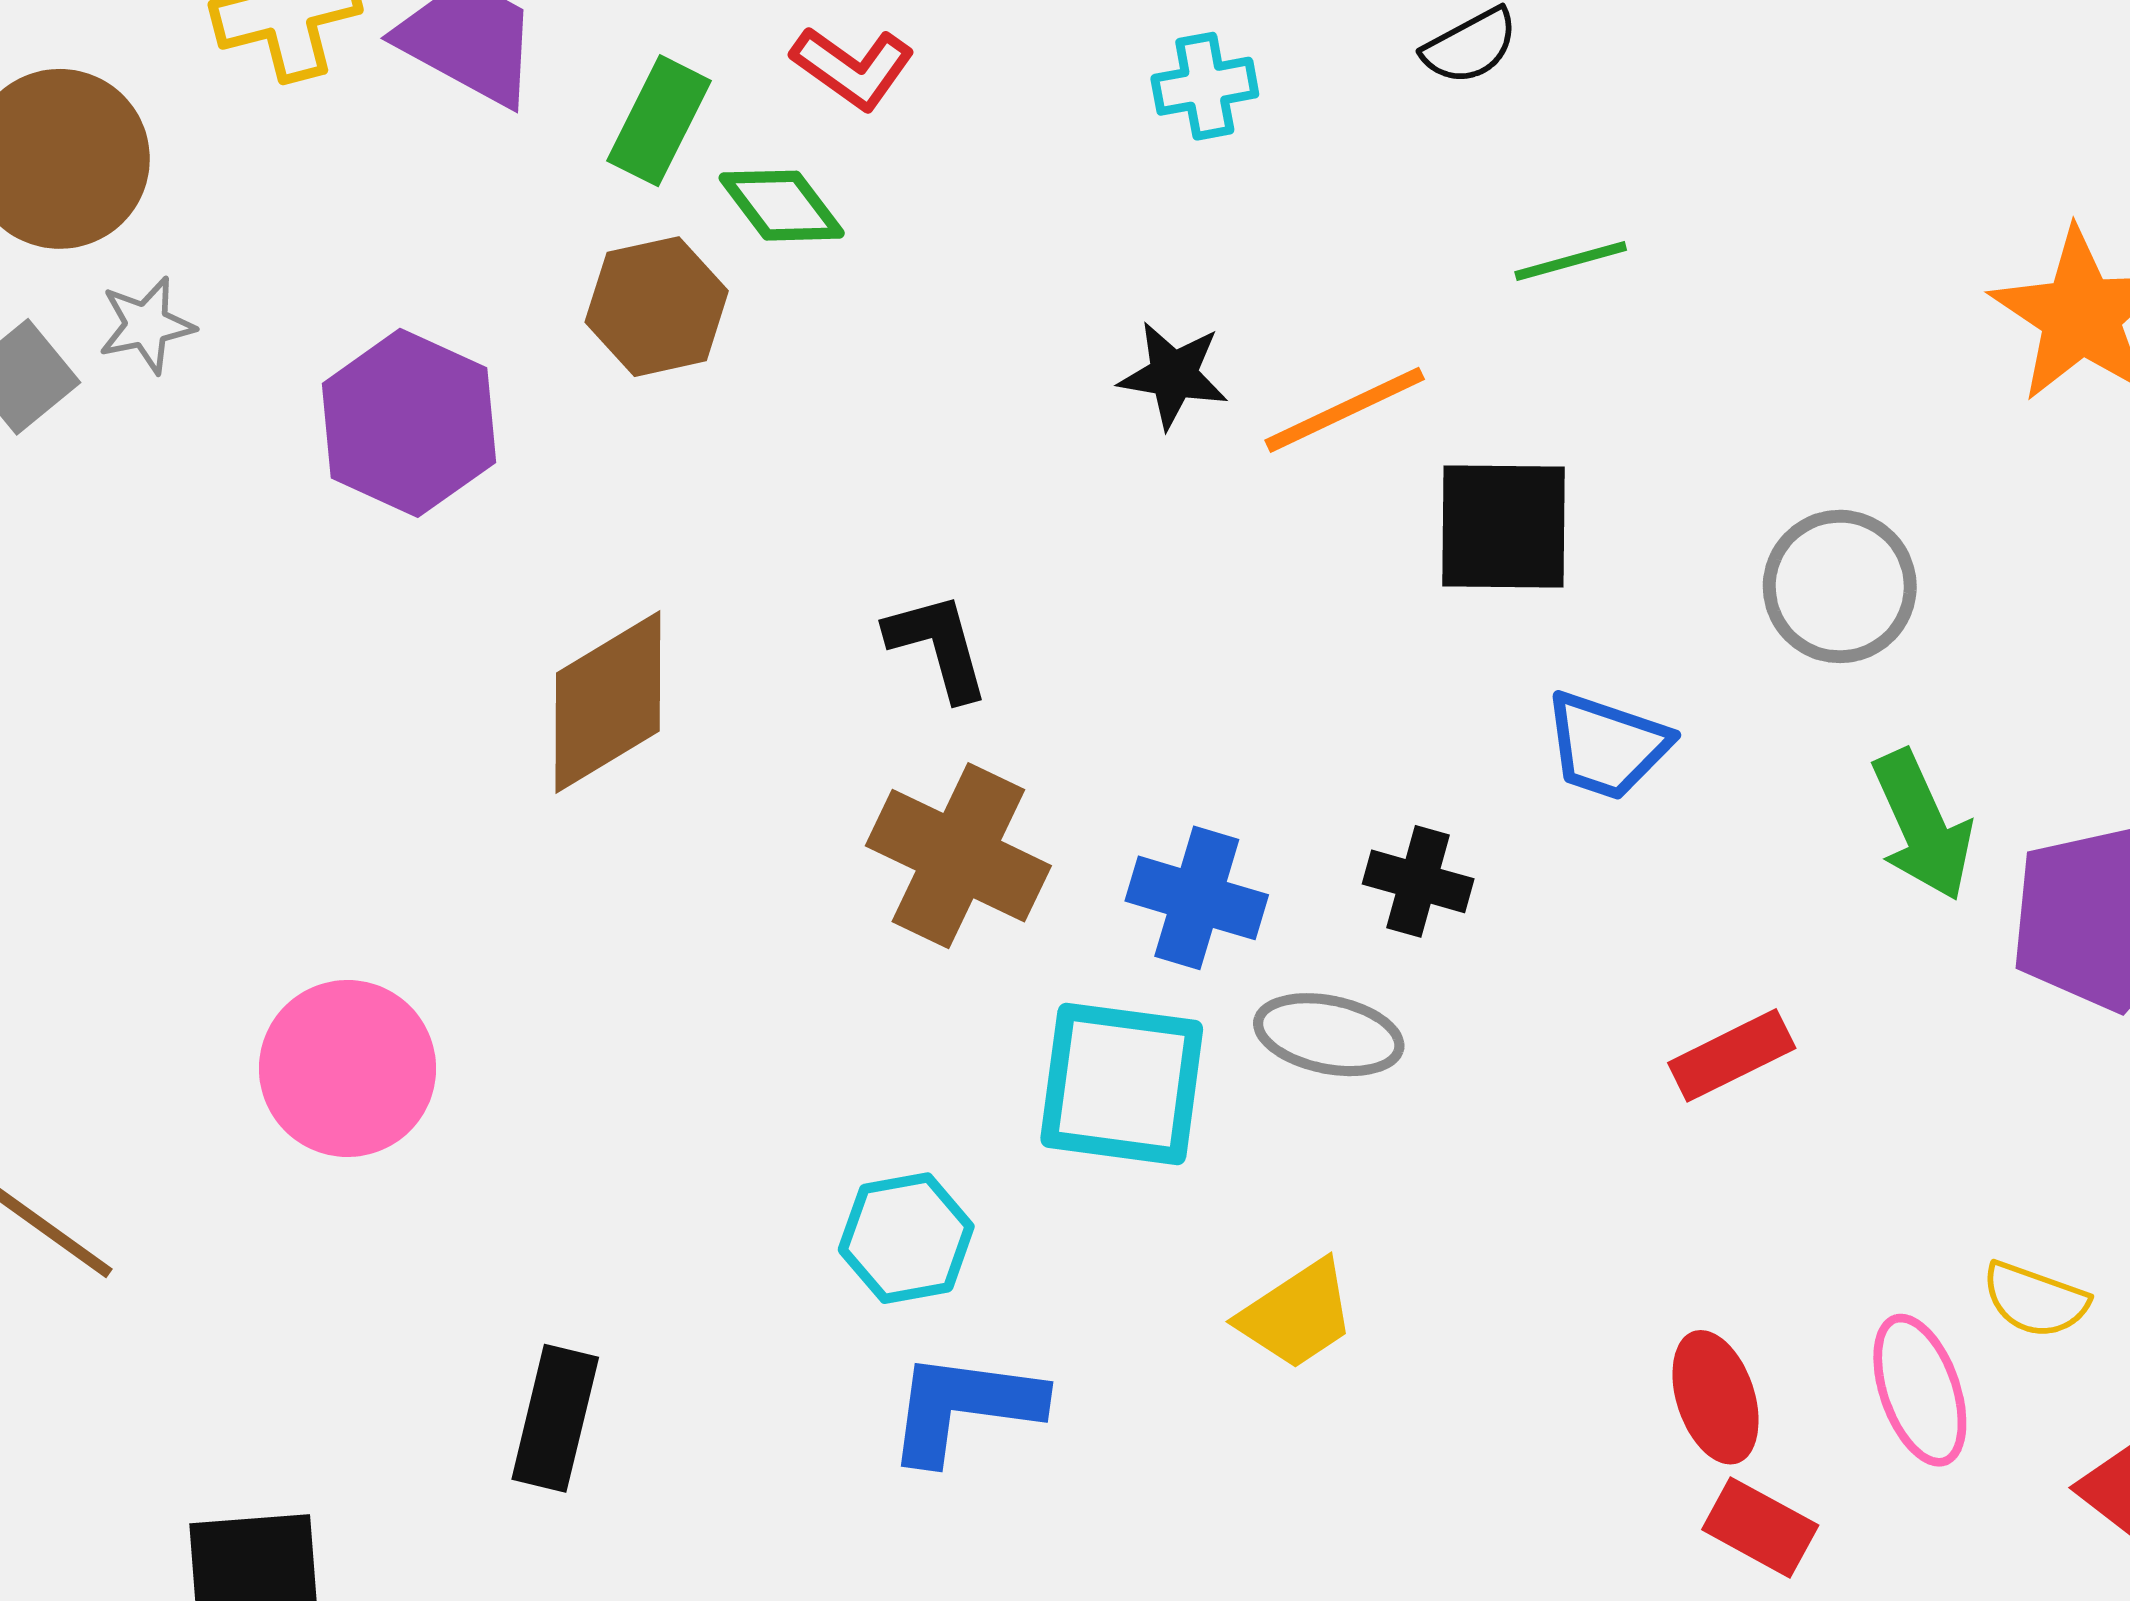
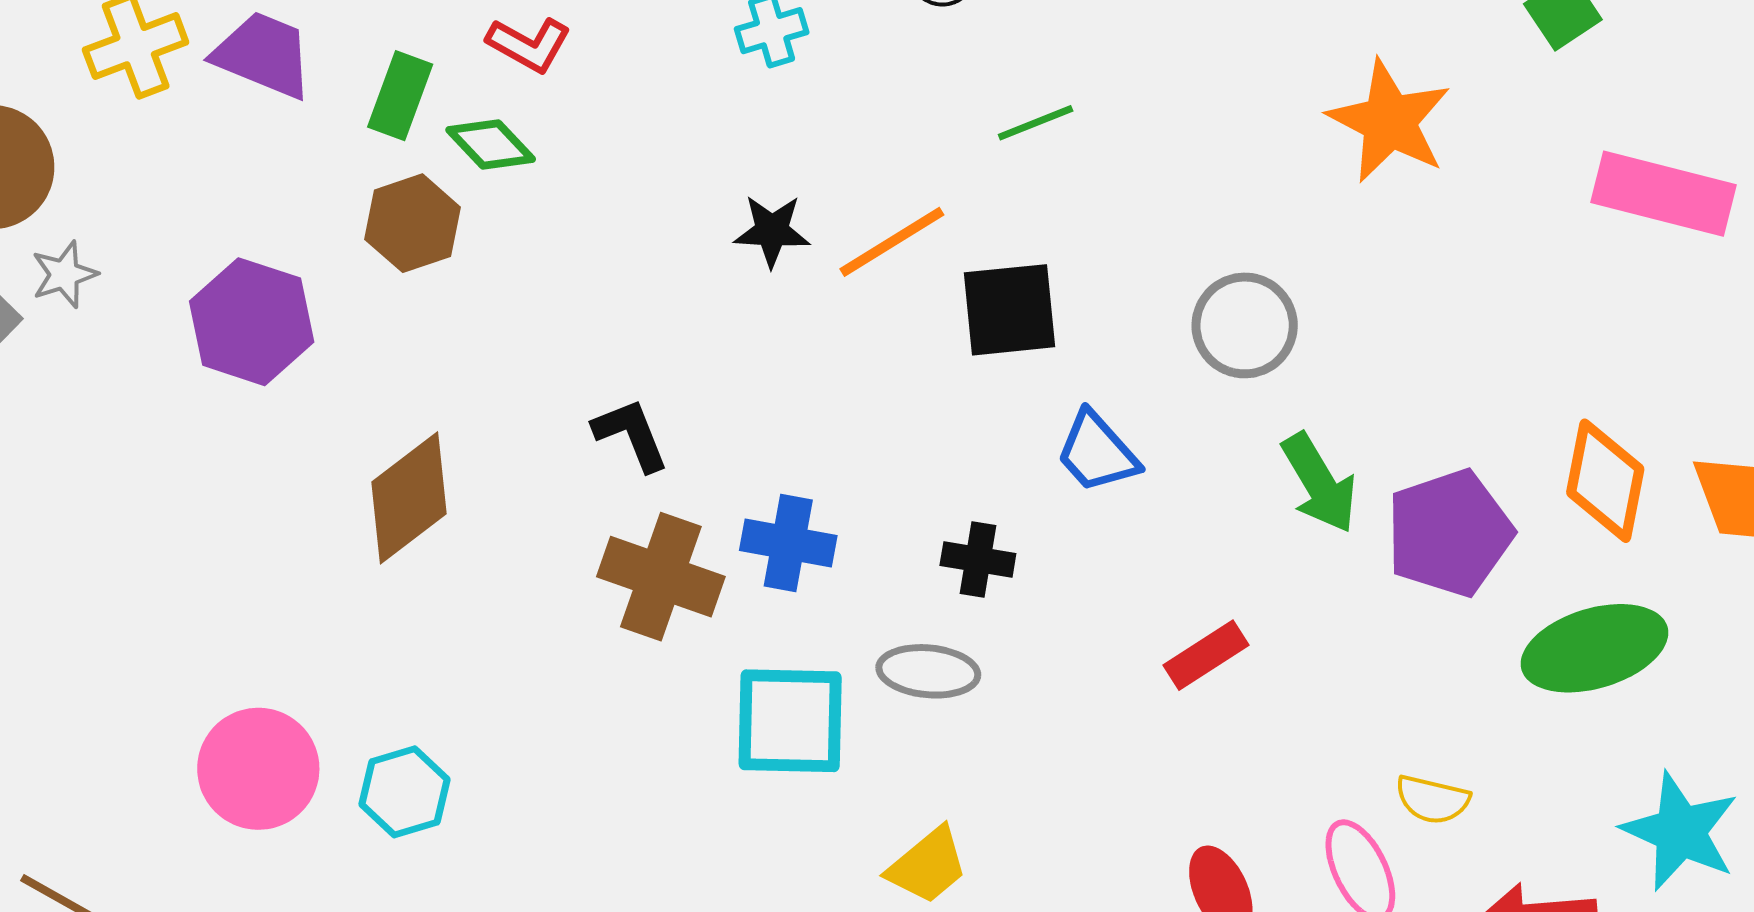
blue trapezoid: (1607, 746) -> (1097, 452), turned 36
blue cross: (1197, 898) -> (788, 543), moved
cyan hexagon: (906, 1238) -> (404, 792), moved

